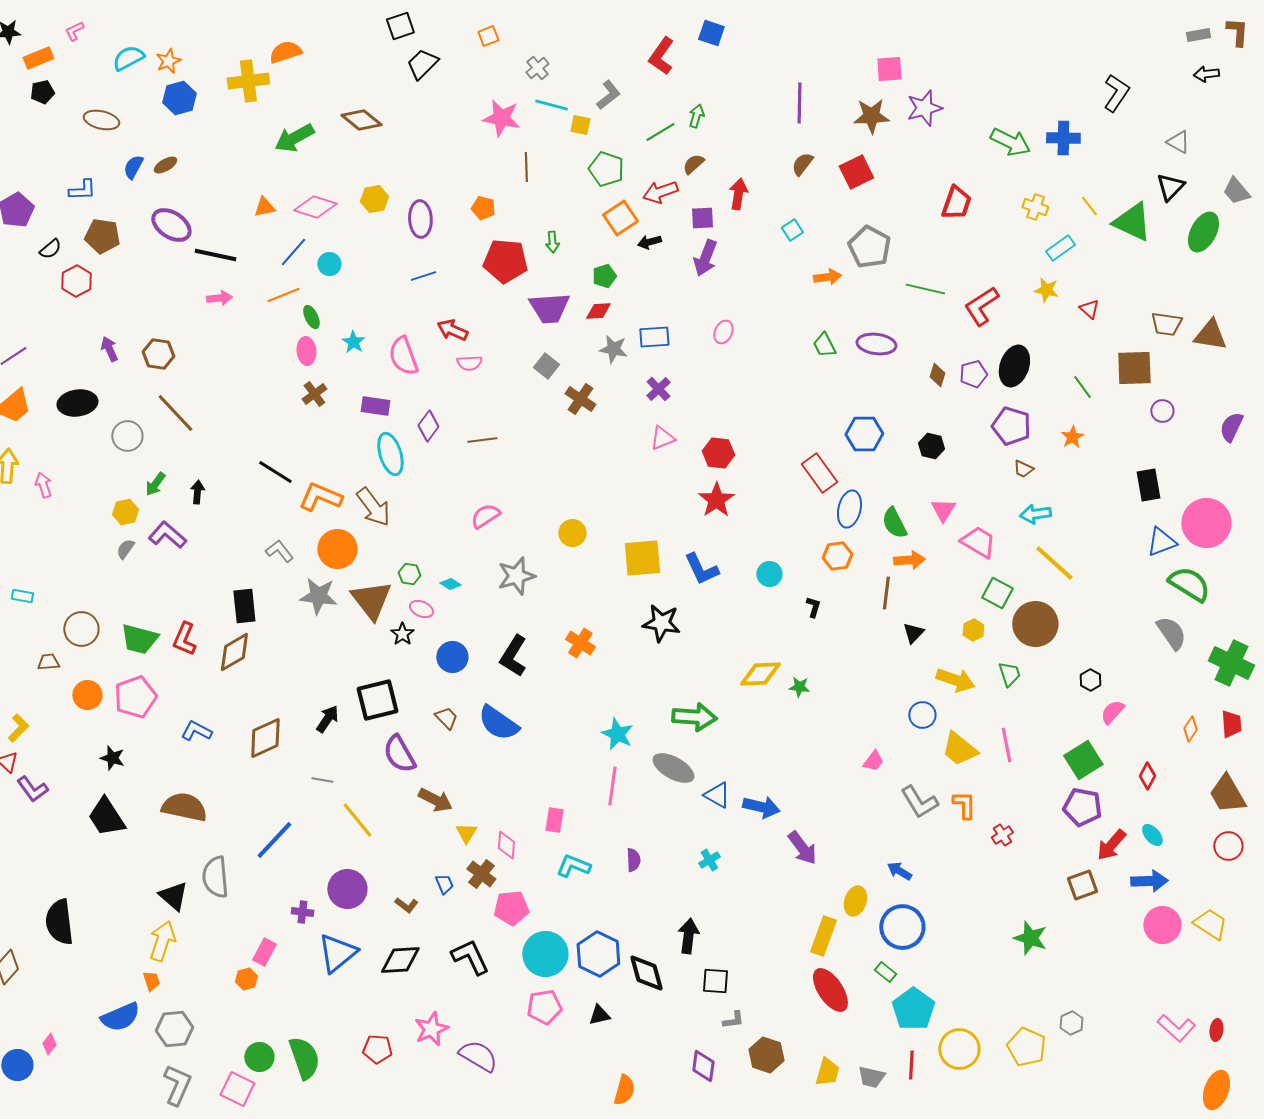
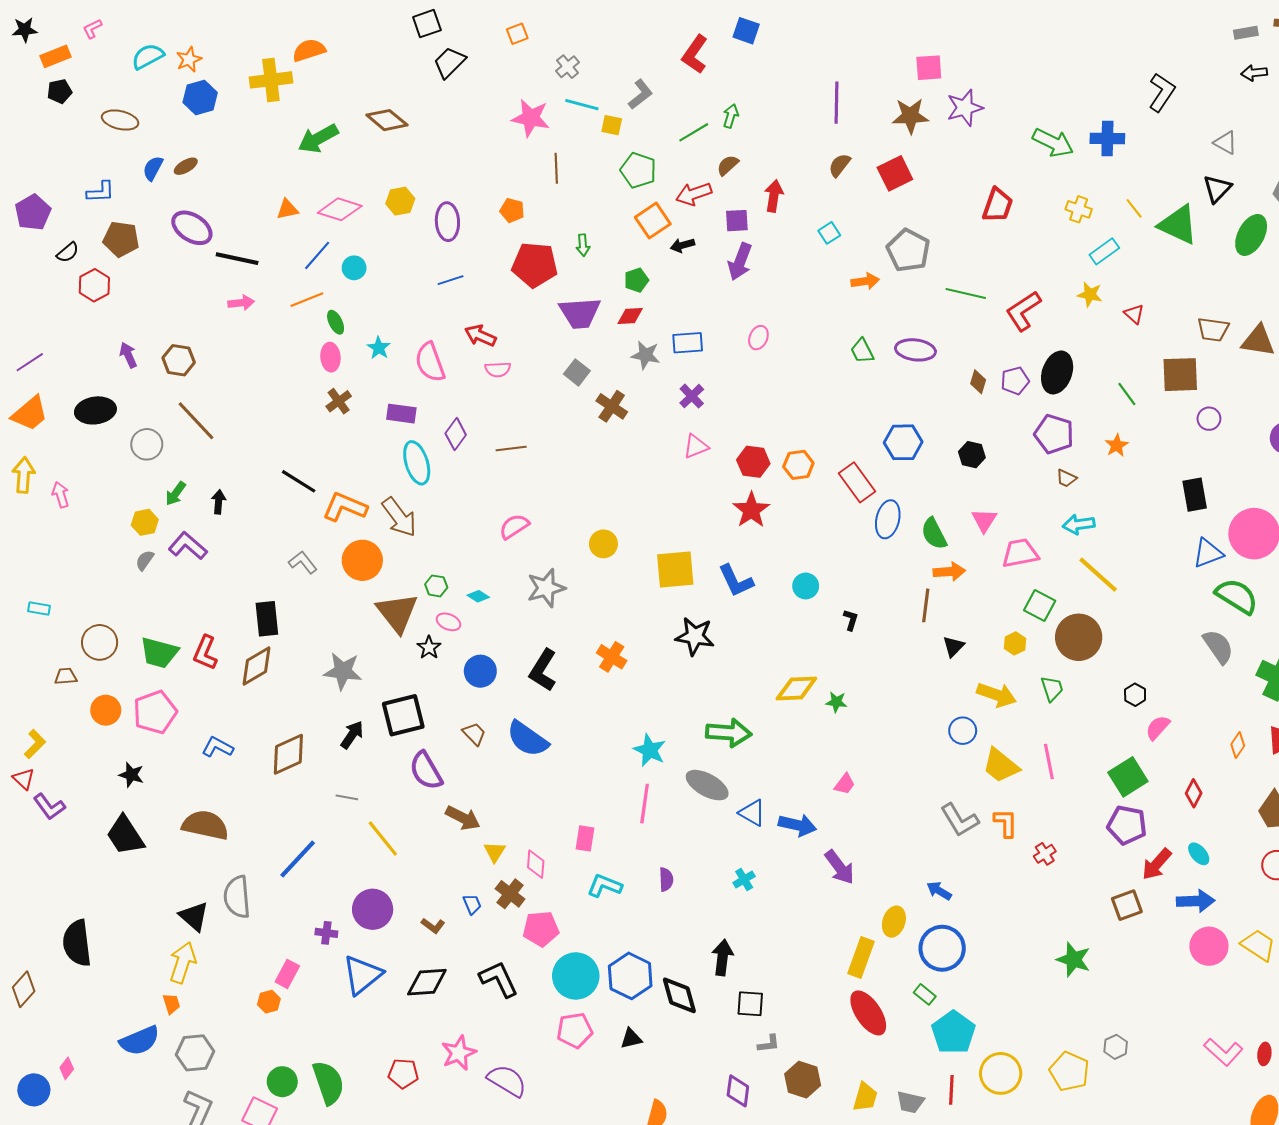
pink trapezoid: (978, 542) -> (1020, 553), turned -42
orange hexagon: (837, 556) -> (798, 465), moved
gray star: (318, 596) -> (343, 671), moved
pink trapezoid: (873, 761) -> (845, 784), moved

